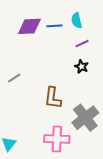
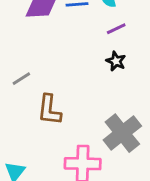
brown L-shape: (53, 98) -> (49, 110), moved

